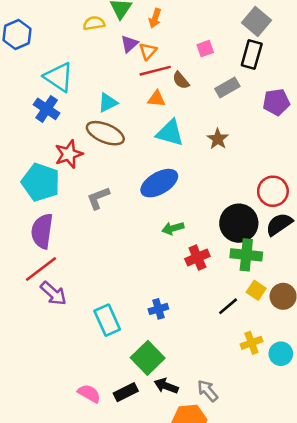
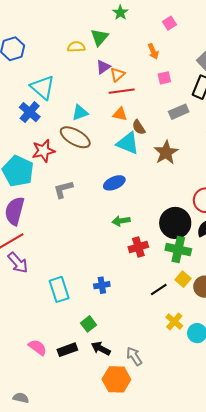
orange arrow: (155, 18) -> (153, 51), moved, turned -49
brown semicircle: (181, 80) -> (139, 127), moved
brown star: (218, 139) -> (166, 152), size x1.4
blue ellipse: (159, 183) -> (114, 183), size x0.7
yellow cross: (251, 343) -> (174, 321), turned -36
green square: (148, 358) -> (88, 324), size x0.6

